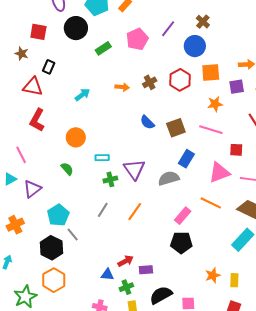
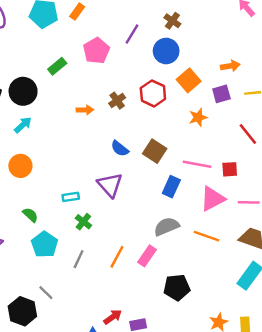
black circle: (76, 28) -> (23, 91), moved
orange square: (211, 72) -> (189, 80), turned -30
cyan arrow: (82, 95) -> (23, 125), moved
brown square: (176, 128) -> (155, 151), turned -30
pink line: (211, 130) -> (197, 164), moved
orange circle: (76, 137) -> (20, 166), moved
purple triangle: (134, 169) -> (110, 185), moved
gray semicircle: (169, 178) -> (166, 226), moved
green cross: (110, 179) -> (83, 222), turned -32
cyan pentagon: (58, 215) -> (44, 245), moved
pink rectangle: (183, 216) -> (147, 256), moved

